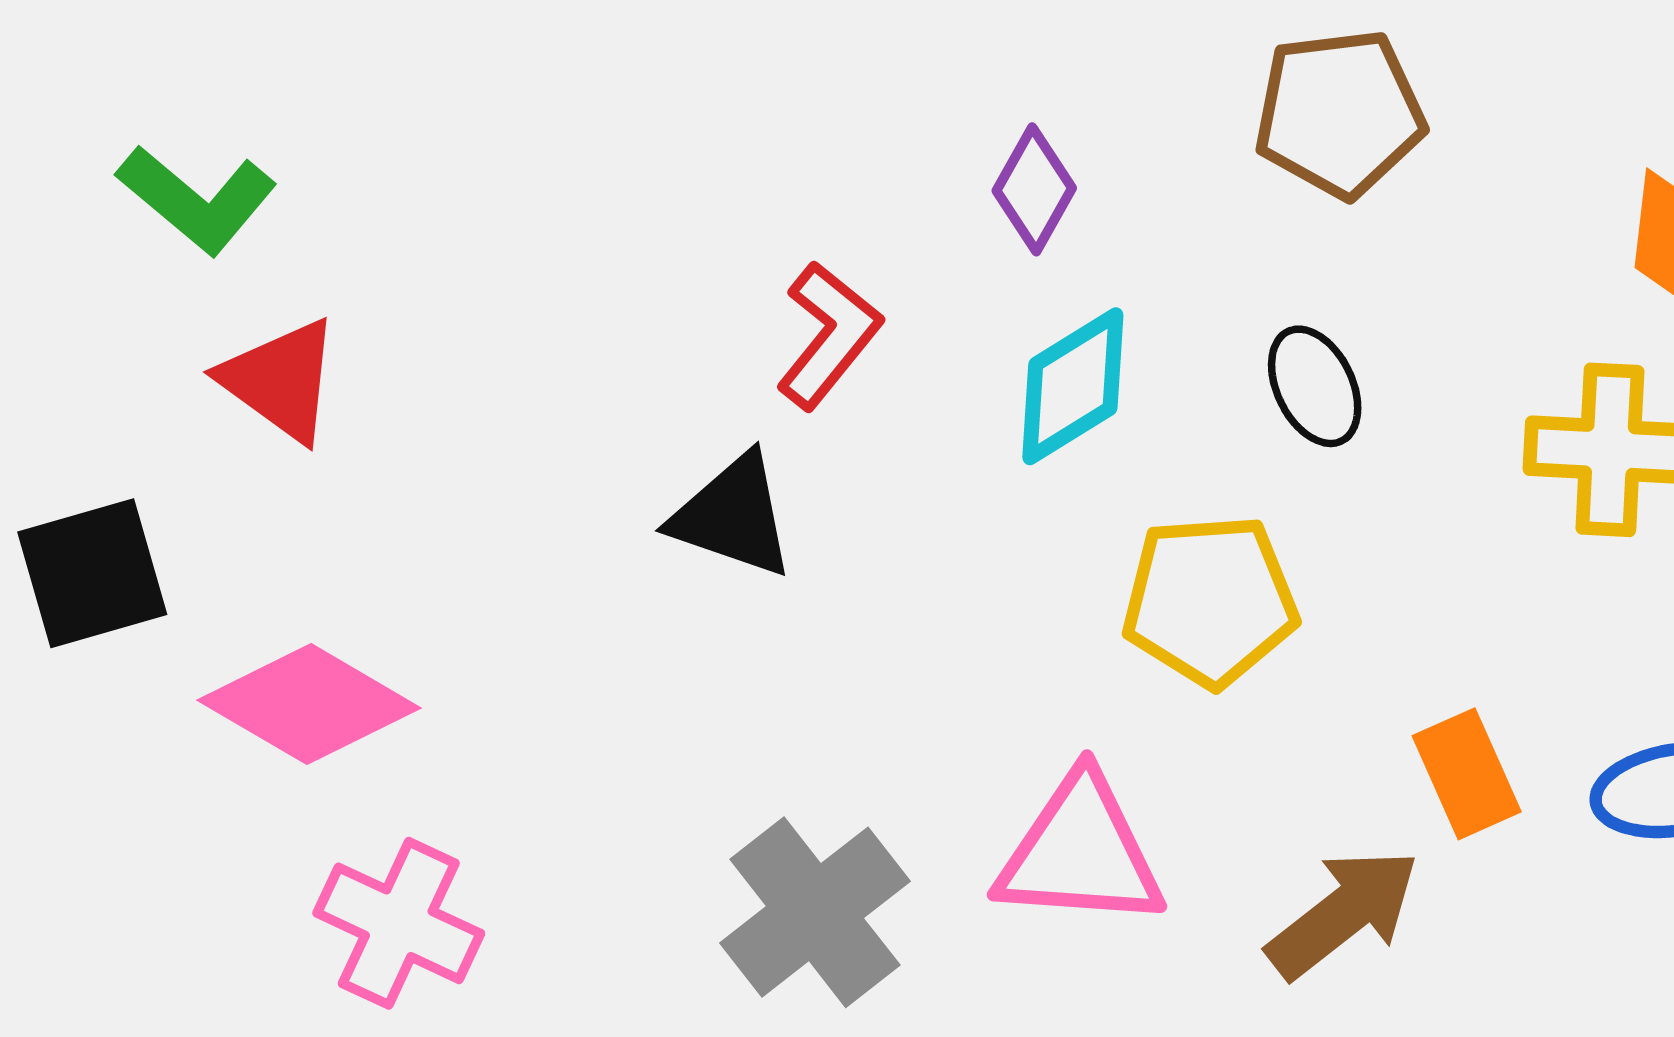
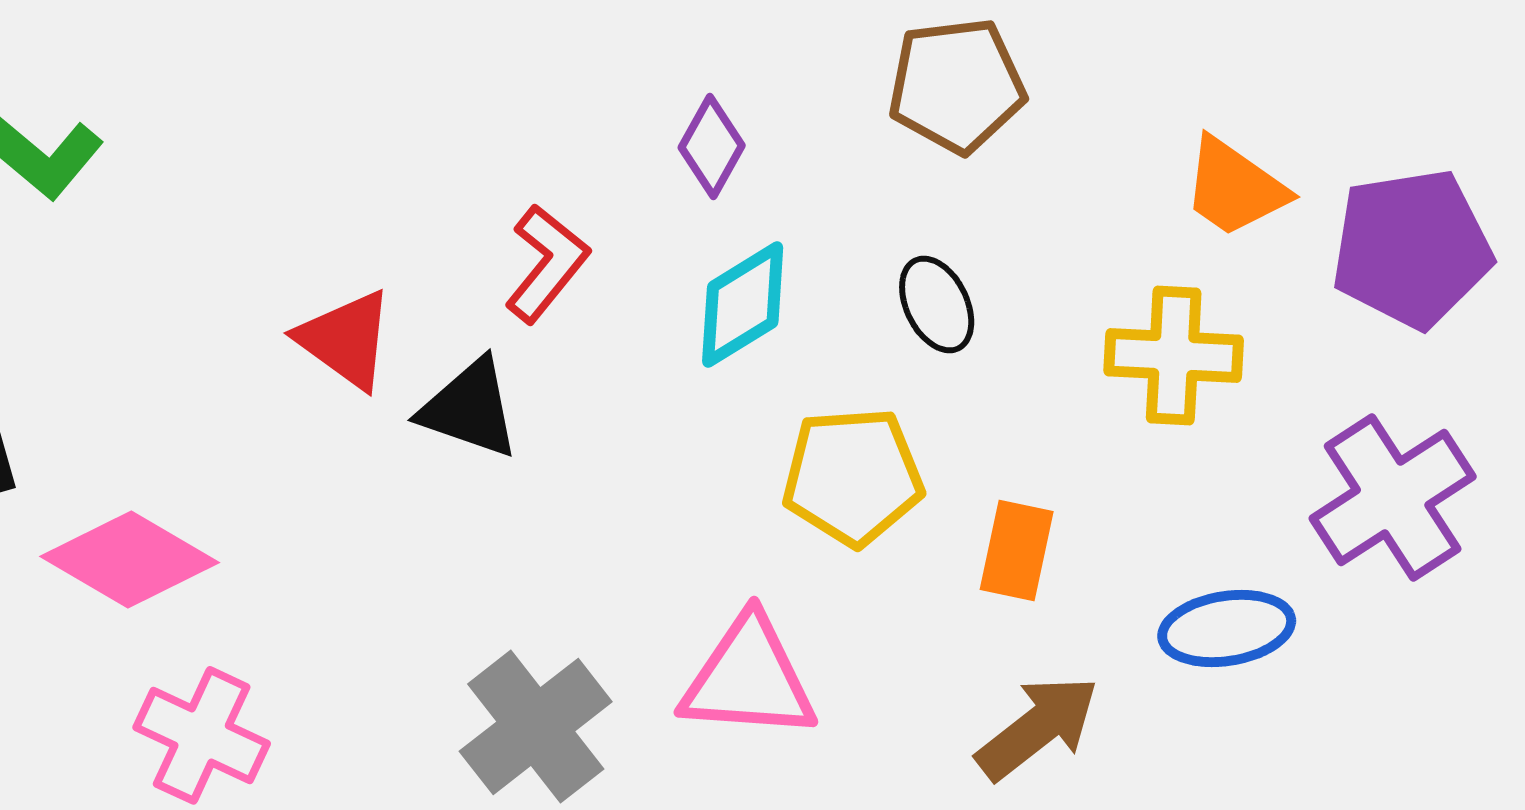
red triangle: (280, 380) -> (346, 339), moved
orange rectangle: (1467, 774) -> (1017, 550), moved, turned 36
brown arrow: (1343, 913) -> (1038, 727), moved

